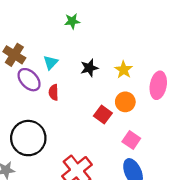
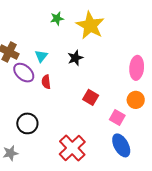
yellow star: (124, 70) -> (90, 25), moved, size x1.8
orange circle: (125, 102) -> (136, 100), moved
black circle: (28, 138) -> (27, 123), size x0.7

